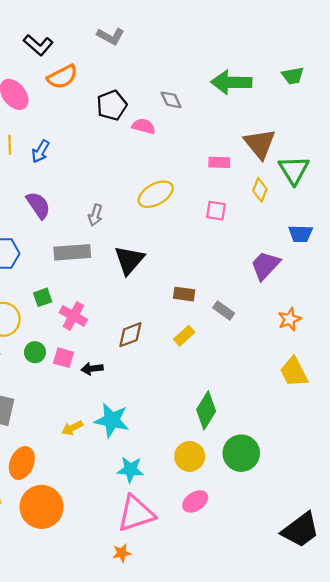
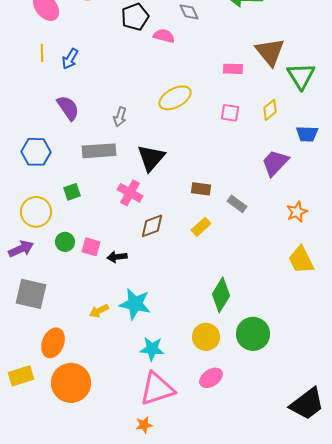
yellow diamond: (260, 190) -> (270, 110), moved, turned 30
pink cross: (73, 316) -> (130, 193), moved

